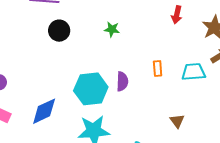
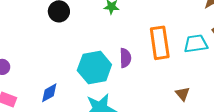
orange rectangle: (158, 69) -> (160, 43), size x2.0
blue diamond: (44, 111) -> (49, 93), size x0.7

